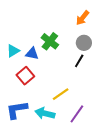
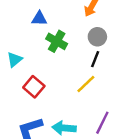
blue triangle: (32, 54) -> (39, 19), moved
yellow line: (61, 94) -> (86, 84), moved

